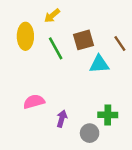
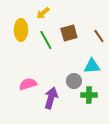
cyan triangle: (99, 64) -> (92, 66), moved
purple arrow: (62, 119) -> (51, 98), size x1.5
gray circle: (90, 133) -> (74, 81), moved

